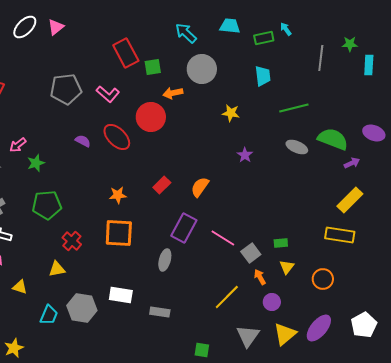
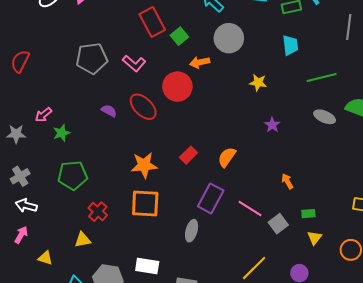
green square: (153, 67) -> (179, 36), turned -30
orange star: (118, 195) -> (144, 165), size x1.5
orange arrow: (260, 277) -> (287, 181), moved

